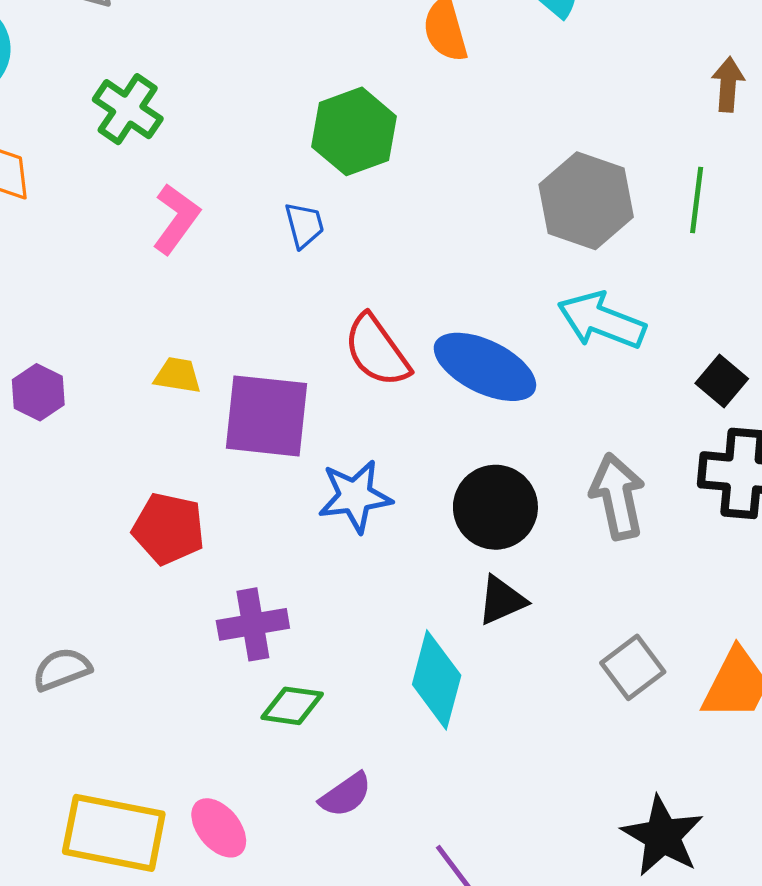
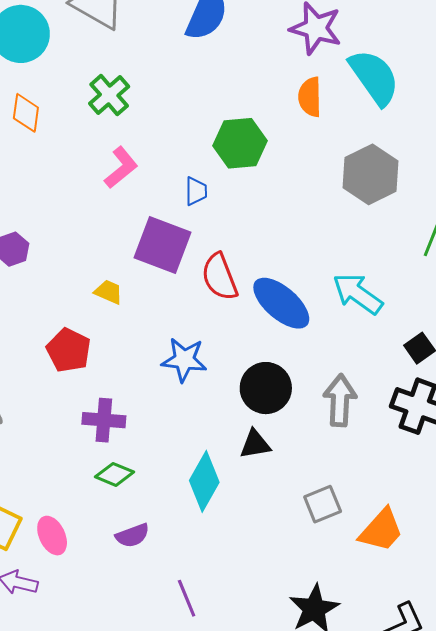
gray hexagon: (586, 201) -> (371, 174), moved
yellow trapezoid: (178, 375) -> (109, 292), moved
purple square: (266, 416) -> (162, 245), moved

